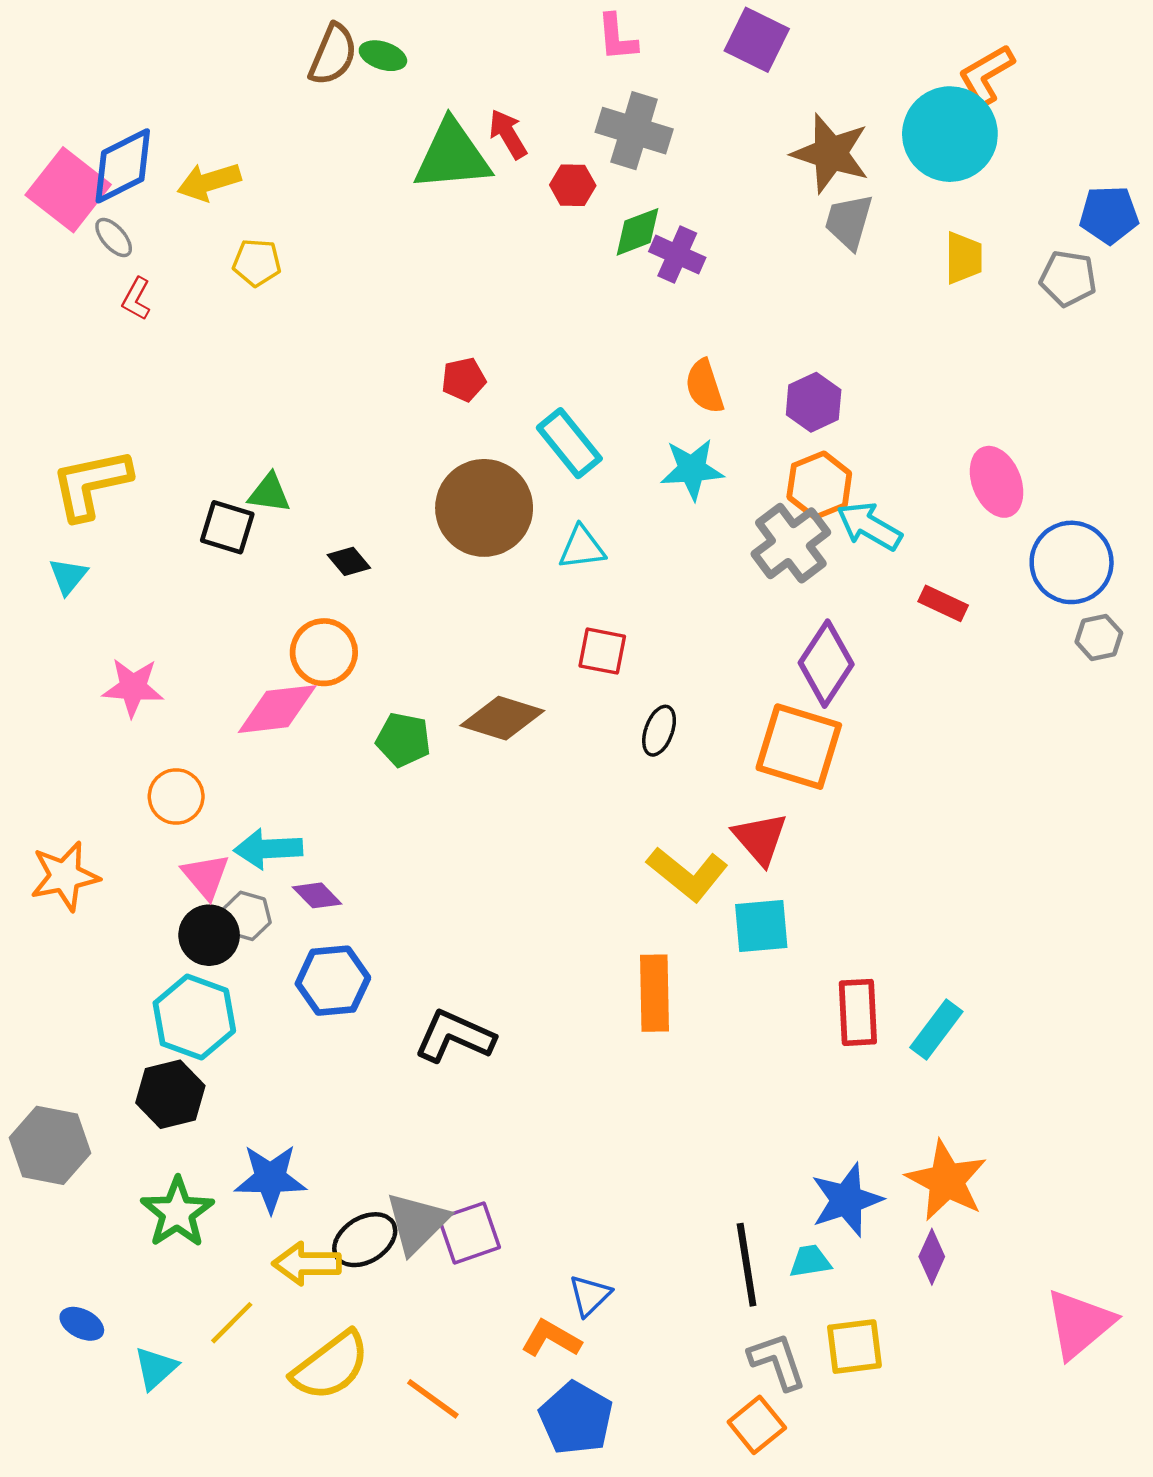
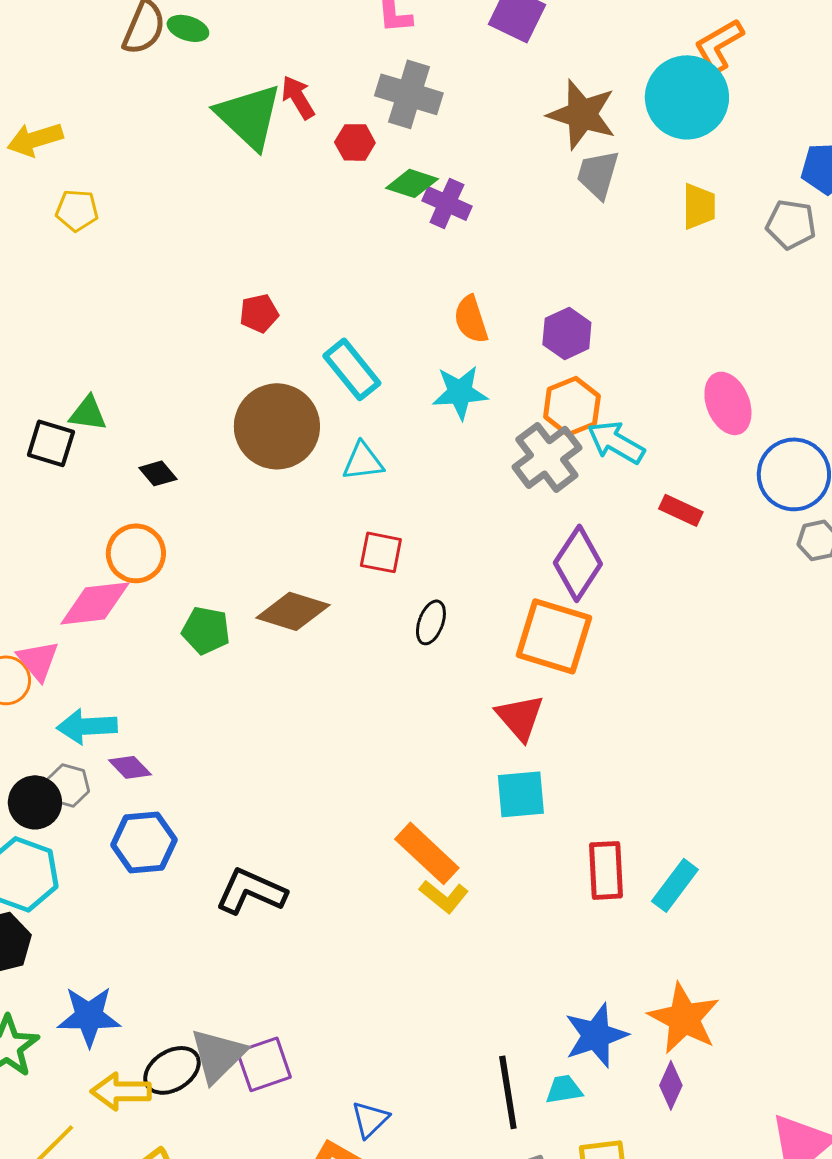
green triangle: (452, 156) -> (249, 116), turned 48
green diamond: (637, 232) -> (412, 183), turned 39
yellow L-shape: (687, 874) -> (444, 896), moved, size x0.7
pink triangle: (206, 876) -> (38, 660), moved
orange rectangle: (655, 993) -> (427, 853), turned -46

